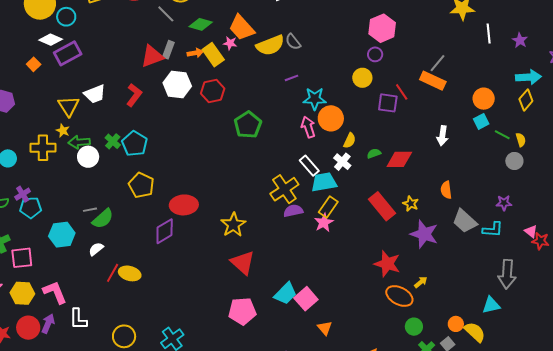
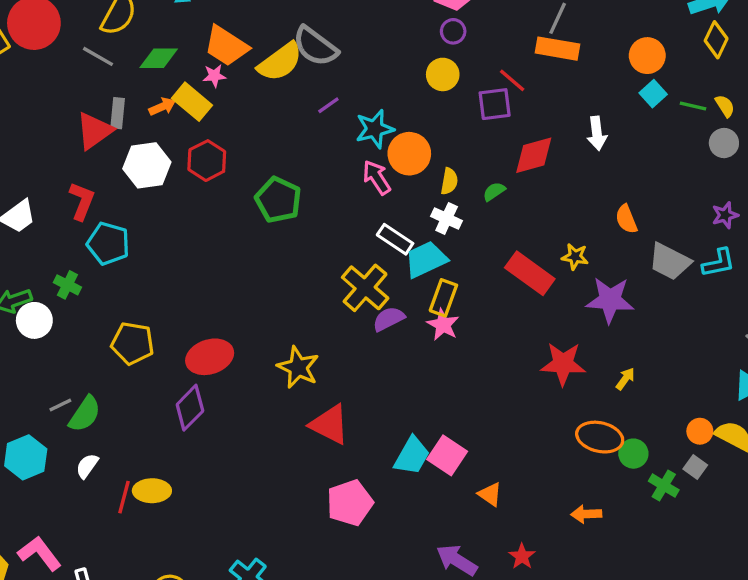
gray semicircle: (293, 42) -> (315, 46), size x1.6
cyan pentagon: (135, 144) -> (108, 243), moved
red diamond: (399, 159) -> (534, 155), moved
orange ellipse: (399, 296) -> (600, 437), moved

